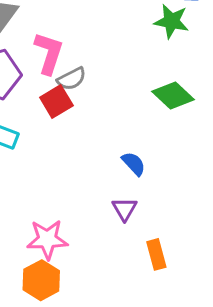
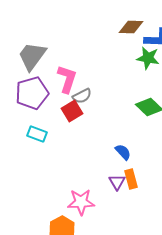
pink star: (47, 239) -> (81, 202), moved
orange rectangle: (156, 254) -> (131, 179), moved

